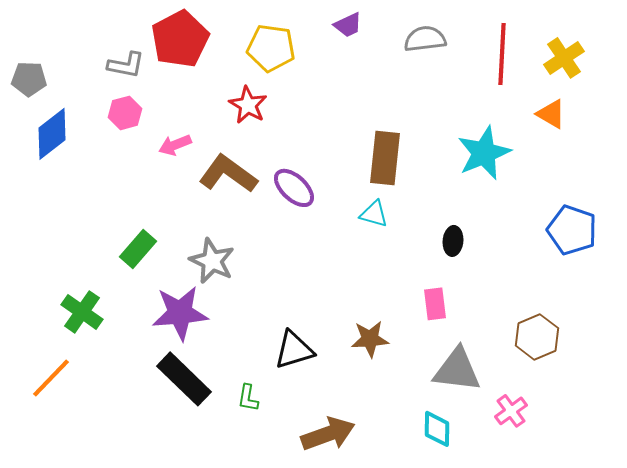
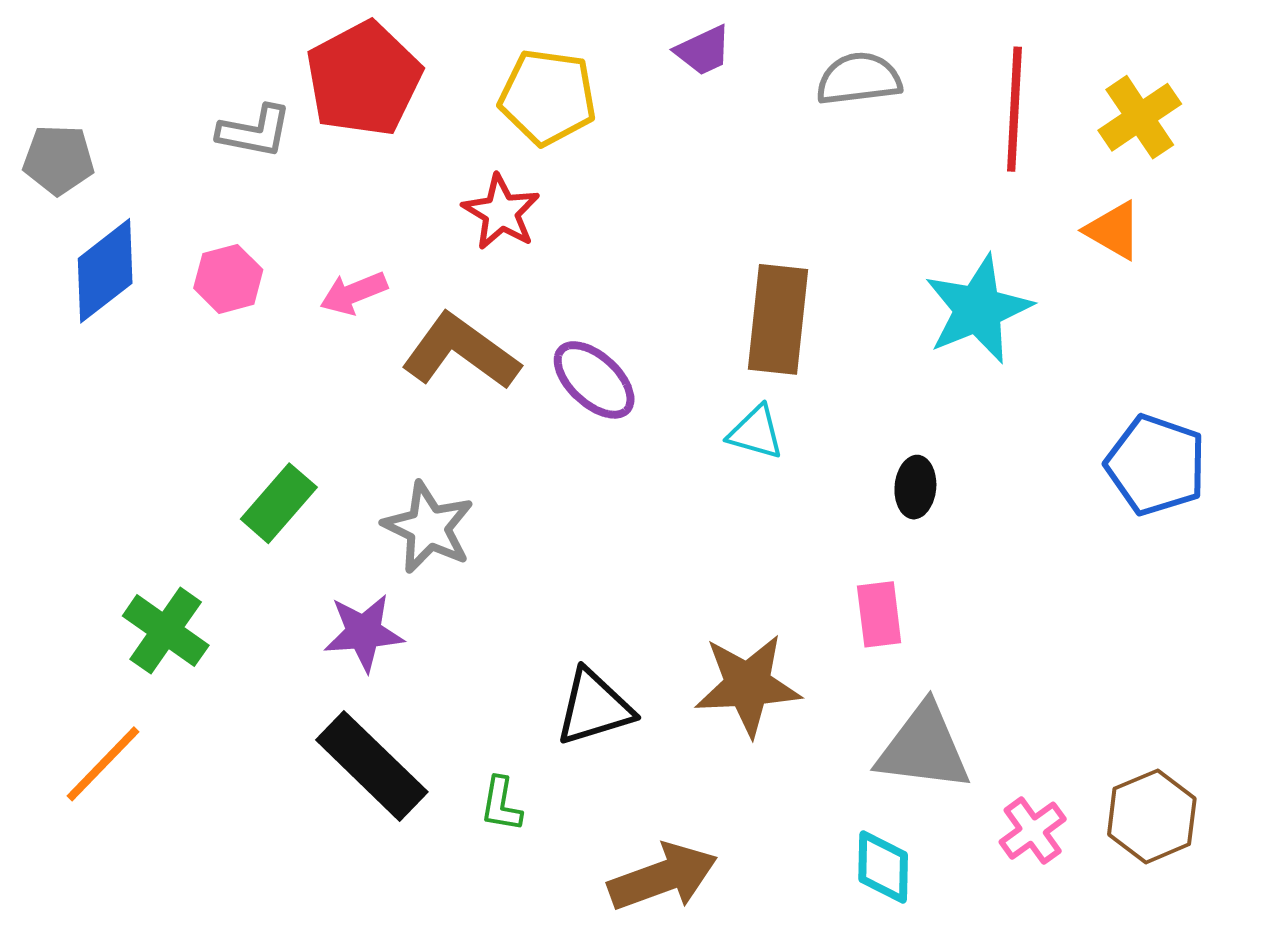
pink hexagon: (125, 113) -> (228, 279), moved
purple star: (180, 313) -> (364, 633), size x0.7
brown hexagon: (537, 337) -> (1152, 816), moved
brown star: (370, 339) -> (748, 685), size x1.4

